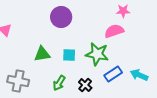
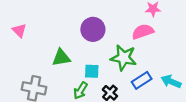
purple circle: (61, 17) -> (93, 29), moved
cyan square: (69, 55) -> (92, 71), moved

